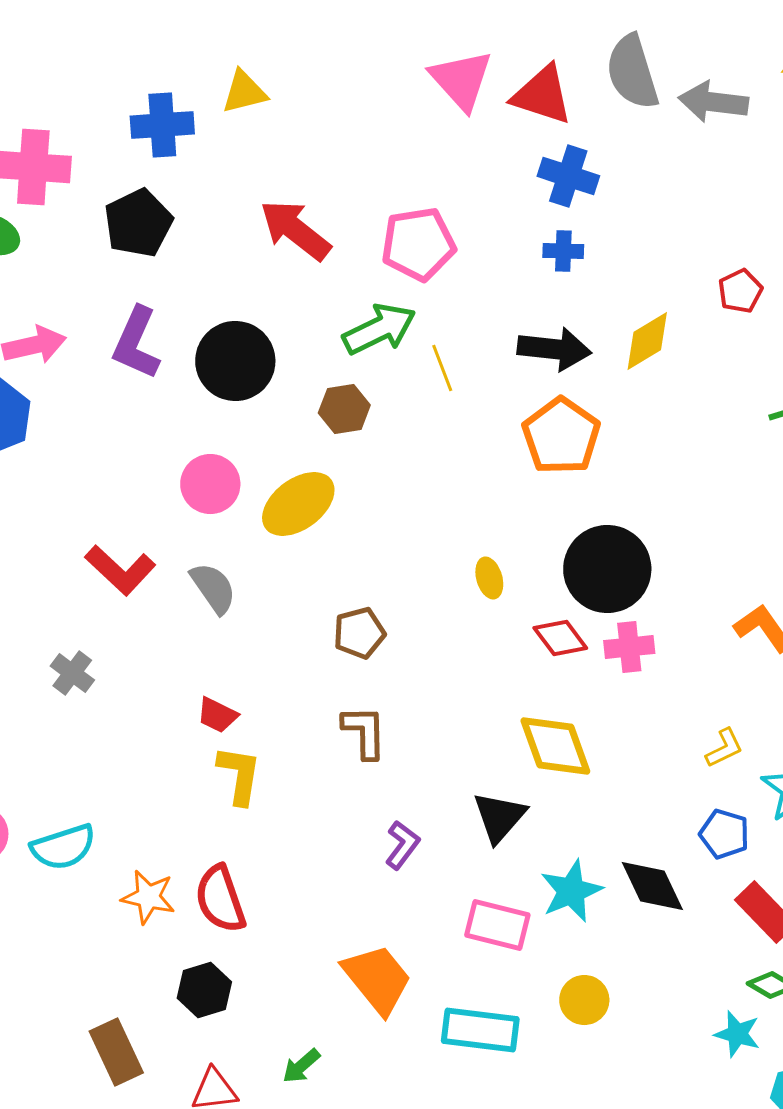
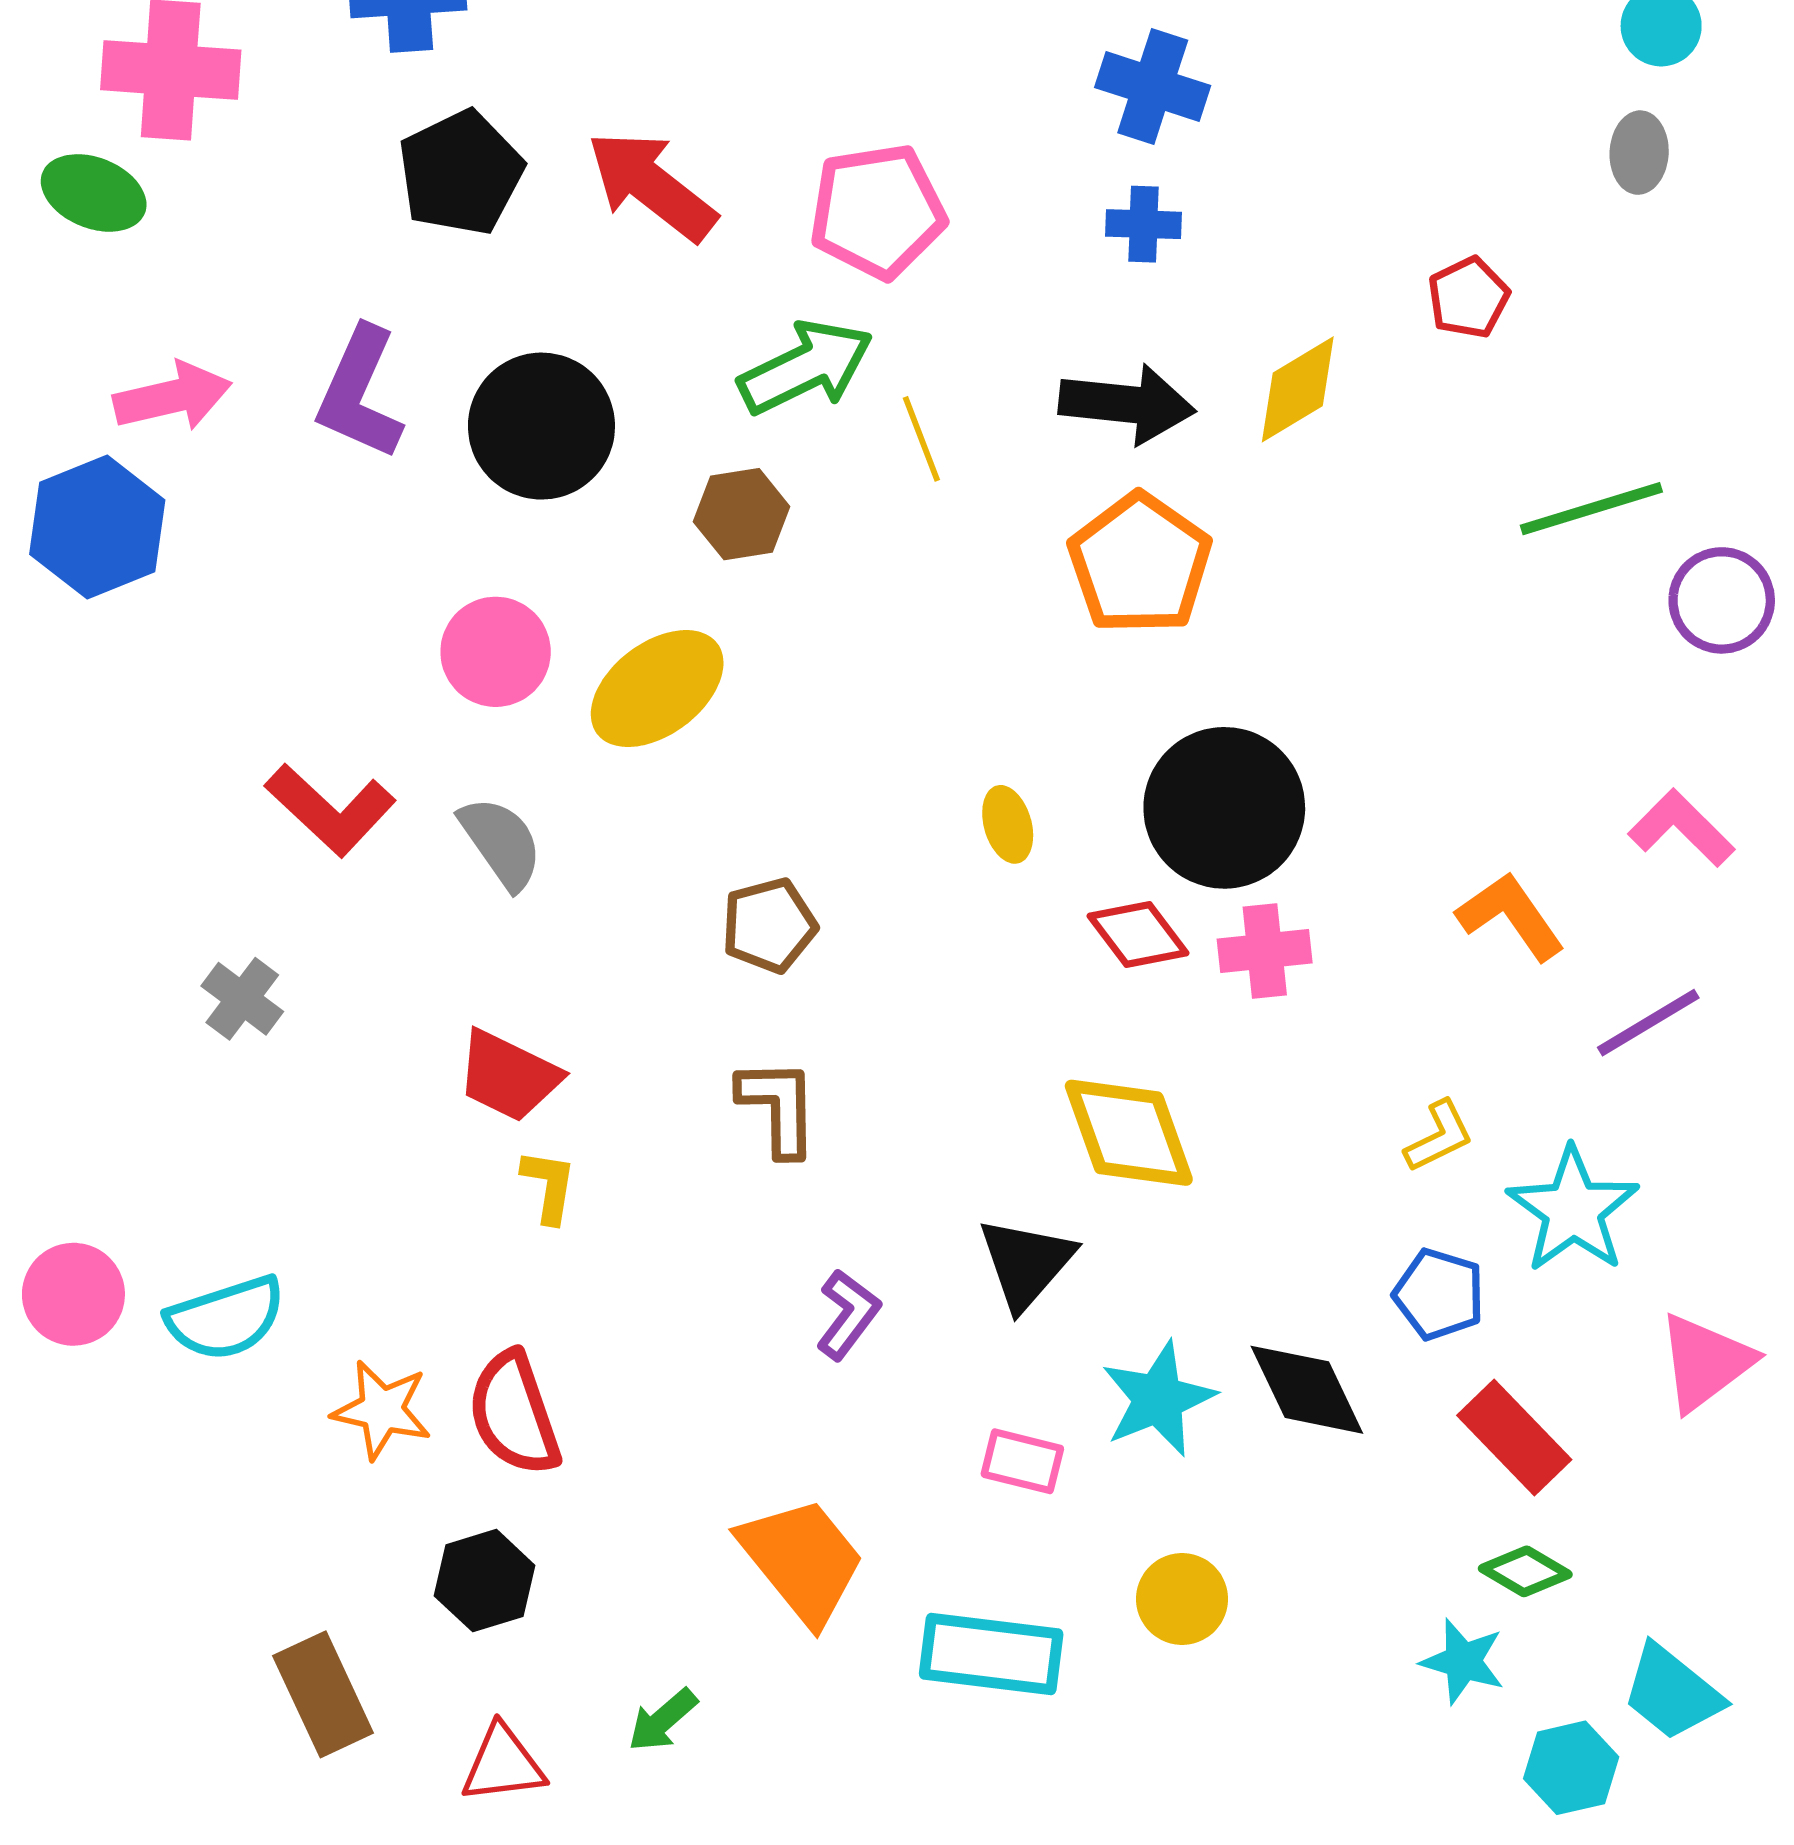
black pentagon: (138, 223) -> (461, 173), moved
red trapezoid: (217, 715) -> (508, 1076), size x1.4
yellow L-shape: (239, 775) -> (549, 1186), size x0.7
pink rectangle: (497, 925) -> (1022, 1461), size x0.7

